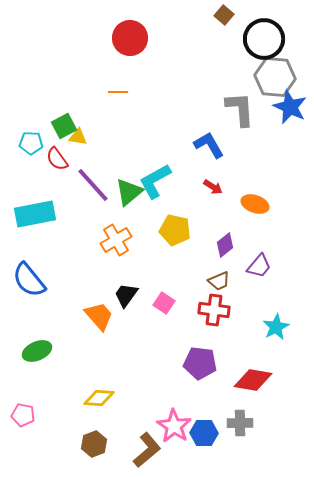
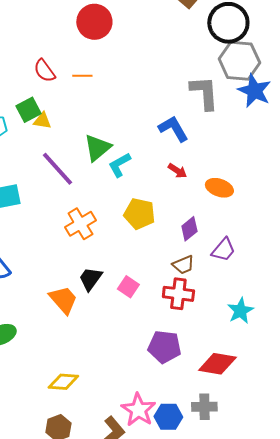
red semicircle: (57, 159) -> (44, 71), moved
cyan L-shape: (155, 181) -> (119, 165), size x0.7
green triangle: (129, 192) -> (97, 148), moved

